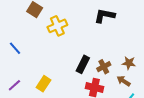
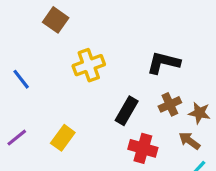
black L-shape: (105, 16) -> (163, 63), moved
yellow cross: (57, 26) -> (89, 65), moved
brown cross: (104, 67) -> (170, 104), moved

